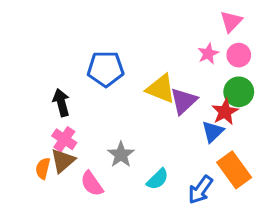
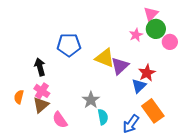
pink circle: (239, 55) -> (170, 42), moved
green circle: (239, 92) -> (156, 29), moved
gray star: (121, 155) -> (91, 100), moved
orange semicircle: (43, 168) -> (19, 97), moved
cyan semicircle: (158, 179) -> (103, 117), turned -56

